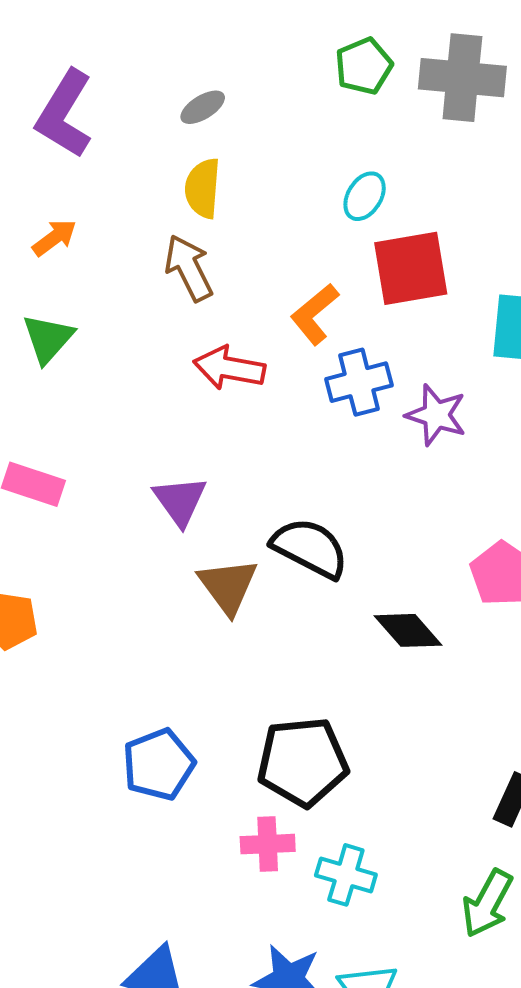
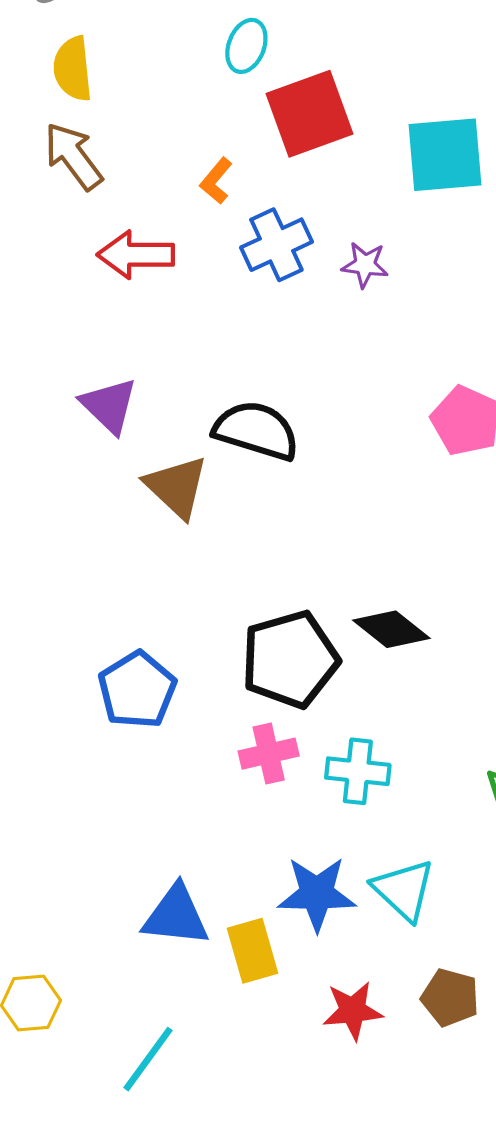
orange L-shape: (315, 314) -> (216, 181), size x0.7
purple star: (436, 415) -> (365, 265), size x0.7
black diamond: (408, 630) -> (391, 629), moved

